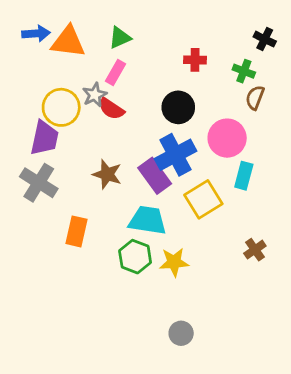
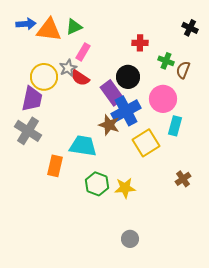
green triangle: (120, 38) -> (74, 27), moved
green cross: (244, 71) -> (166, 61), moved
brown star: (107, 174) -> (109, 125), moved
purple rectangle: (155, 176) -> (112, 93), moved
cyan trapezoid: (148, 220) -> (83, 146), moved

